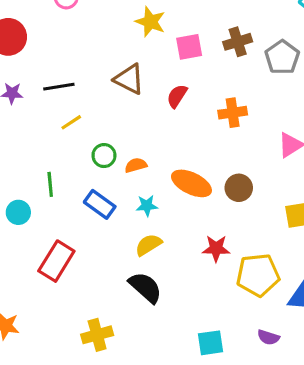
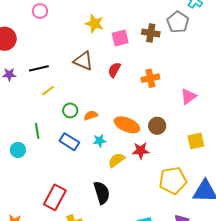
brown cross: (238, 42) -> (151, 33), turned 30
gray pentagon: (282, 57) -> (178, 22), moved
yellow semicircle: (148, 245) -> (116, 160), moved
red star: (216, 248) -> (141, 151), moved
red rectangle: (56, 261) -> (55, 197), moved
black semicircle: (145, 287) -> (102, 193), turned 35

